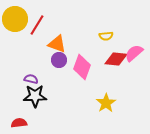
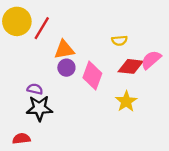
orange triangle: (57, 44) -> (64, 50), turned -30
yellow star: (106, 103) -> (126, 101), moved

